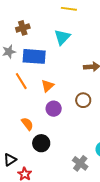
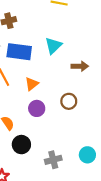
cyan triangle: (62, 37) -> (53, 46), moved
gray cross: (80, 163) -> (53, 160), moved, turned 35

